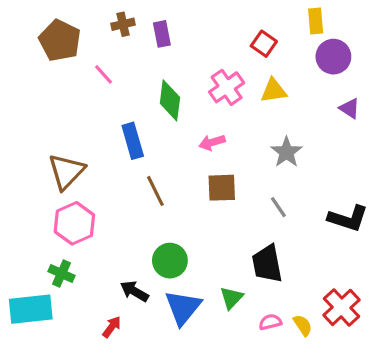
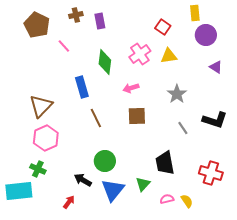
gray line: (278, 207) -> (183, 128), moved
black L-shape: (348, 218) -> (215, 120), moved
red cross: (342, 307) -> (211, 173), moved, turned -30

